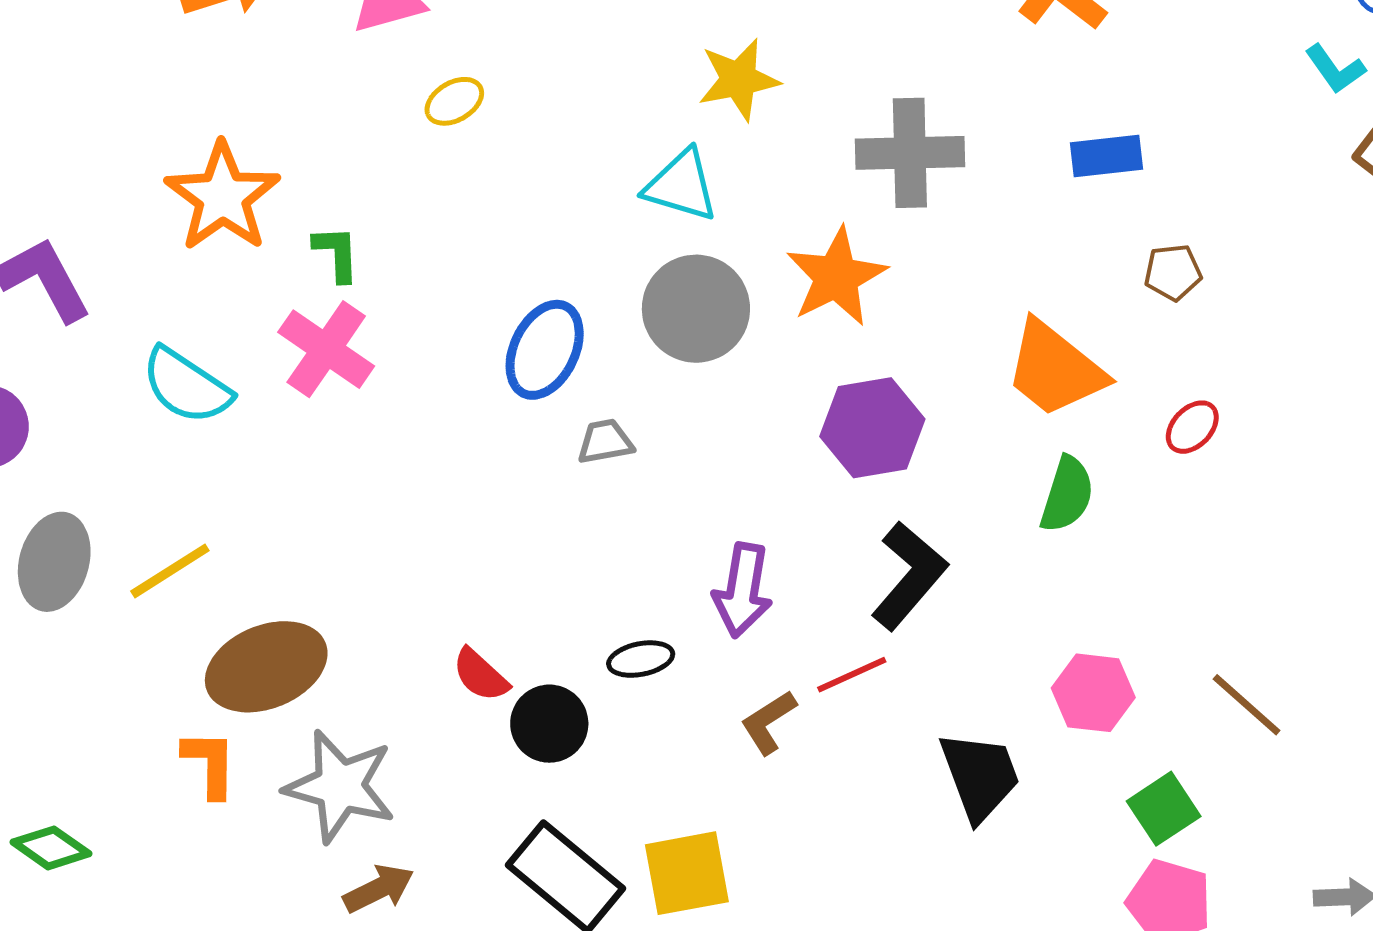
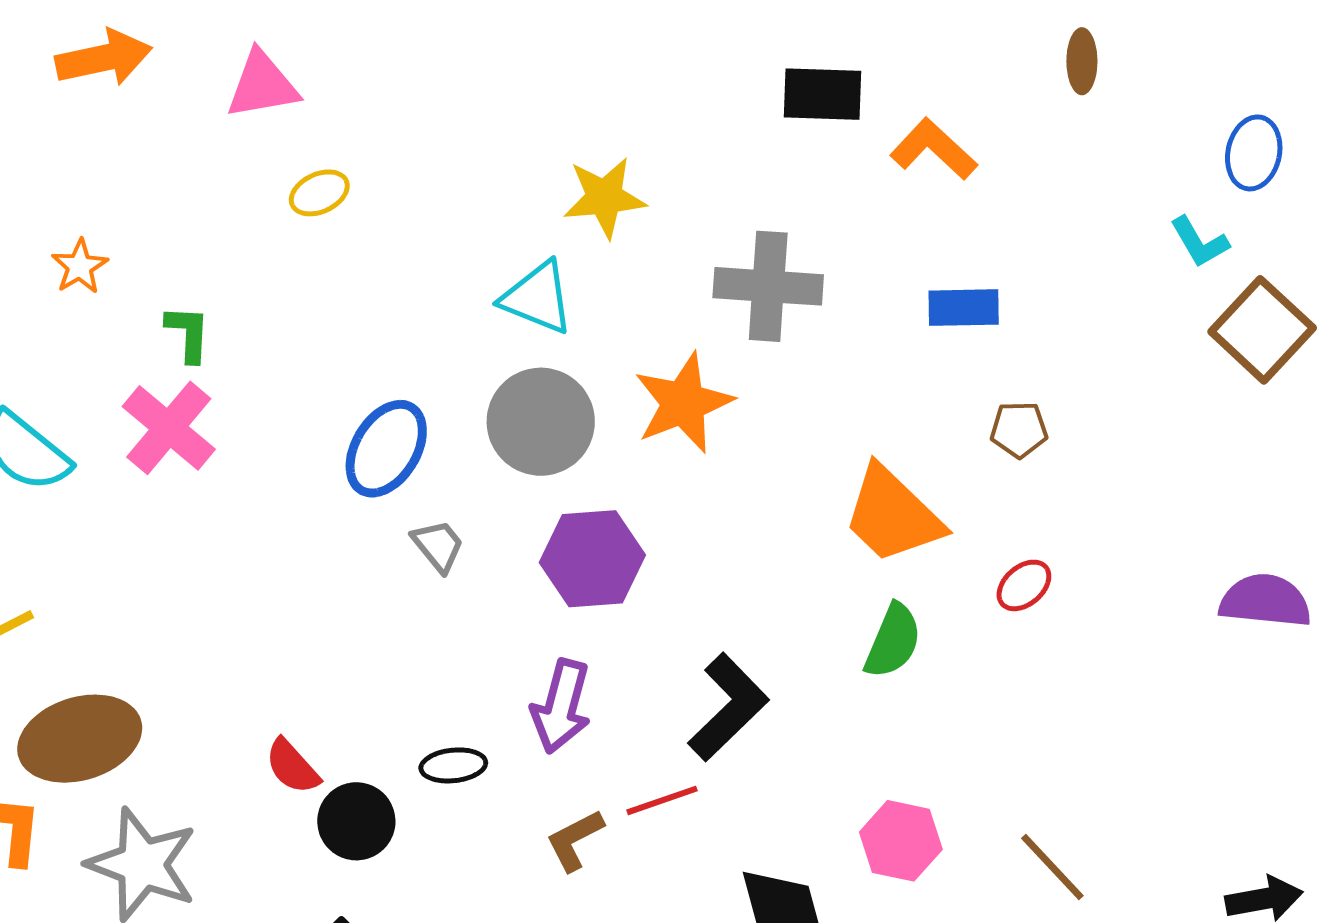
orange star: (223, 197) -> (80, 267), size x0.5
purple hexagon: (872, 428) -> (592, 559), moved
gray trapezoid: (605, 442) -> (438, 546), turned 56

